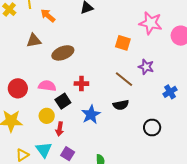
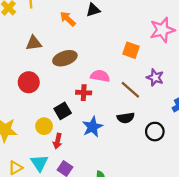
orange arrow: (48, 16) -> (68, 19), moved
pink star: (151, 23) -> (162, 30), turned -30
pink semicircle: (47, 86) -> (100, 76), moved
red circle: (18, 88) -> (29, 82), moved
black circle: (152, 128) -> (155, 132), moved

